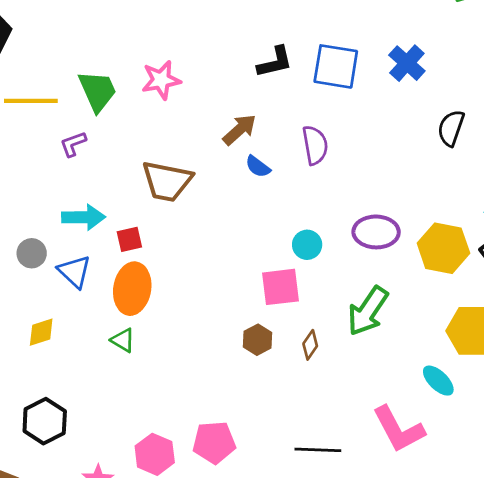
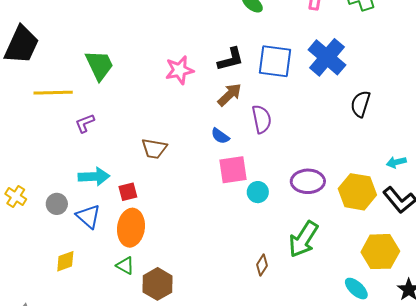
blue cross: (407, 63) -> (327, 57), size x1.4
pink star: (161, 80) -> (179, 70), moved
green trapezoid: (97, 91) -> (99, 65), moved
brown arrow: (240, 130) -> (230, 95), moved
brown trapezoid: (167, 181) -> (154, 149), size x0.7
pink square: (280, 287) -> (233, 170), moved
brown hexagon: (258, 340) -> (158, 284), moved, size x1.4

